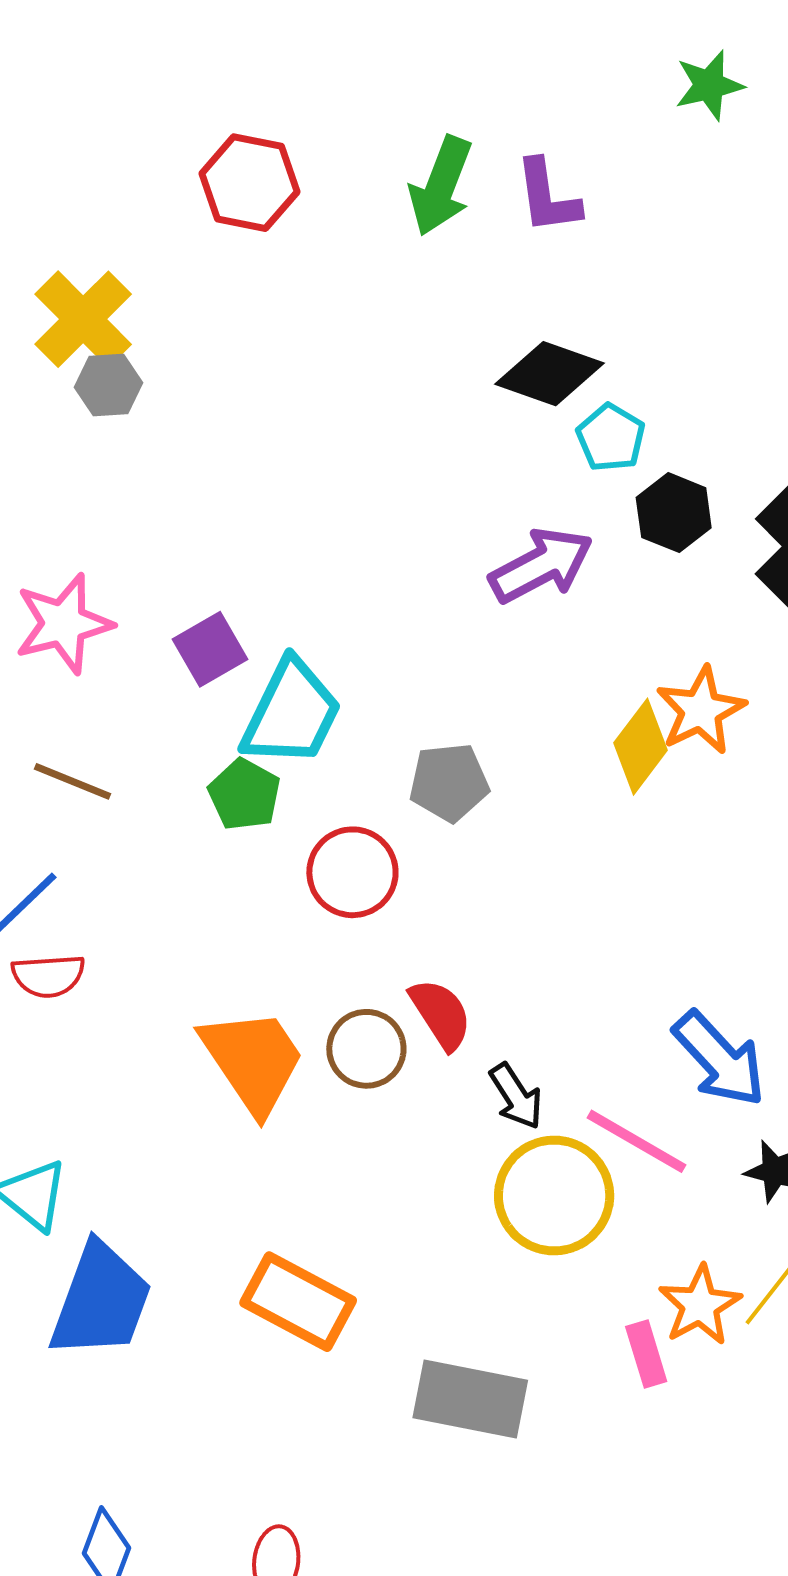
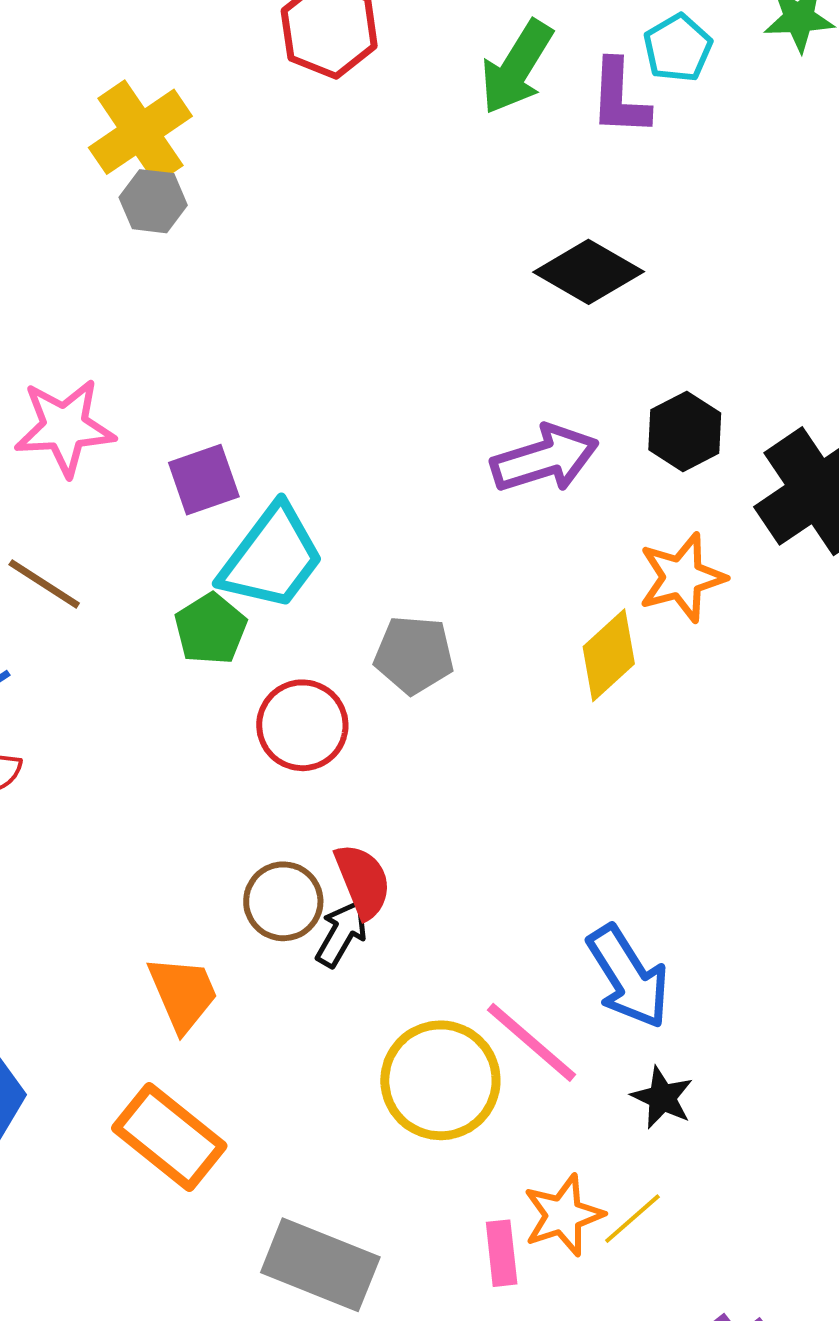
cyan pentagon: (611, 438) -> (678, 48), moved
orange star: (701, 710) -> (682, 577), moved
orange trapezoid: (253, 1061) -> (183, 994), moved, size x0.7
black arrow: (516, 1096) -> (341, 934), moved, turned -128

